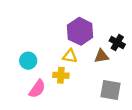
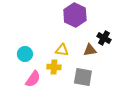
purple hexagon: (80, 31) -> (75, 15), moved
gray square: (110, 90) -> (83, 77), moved

